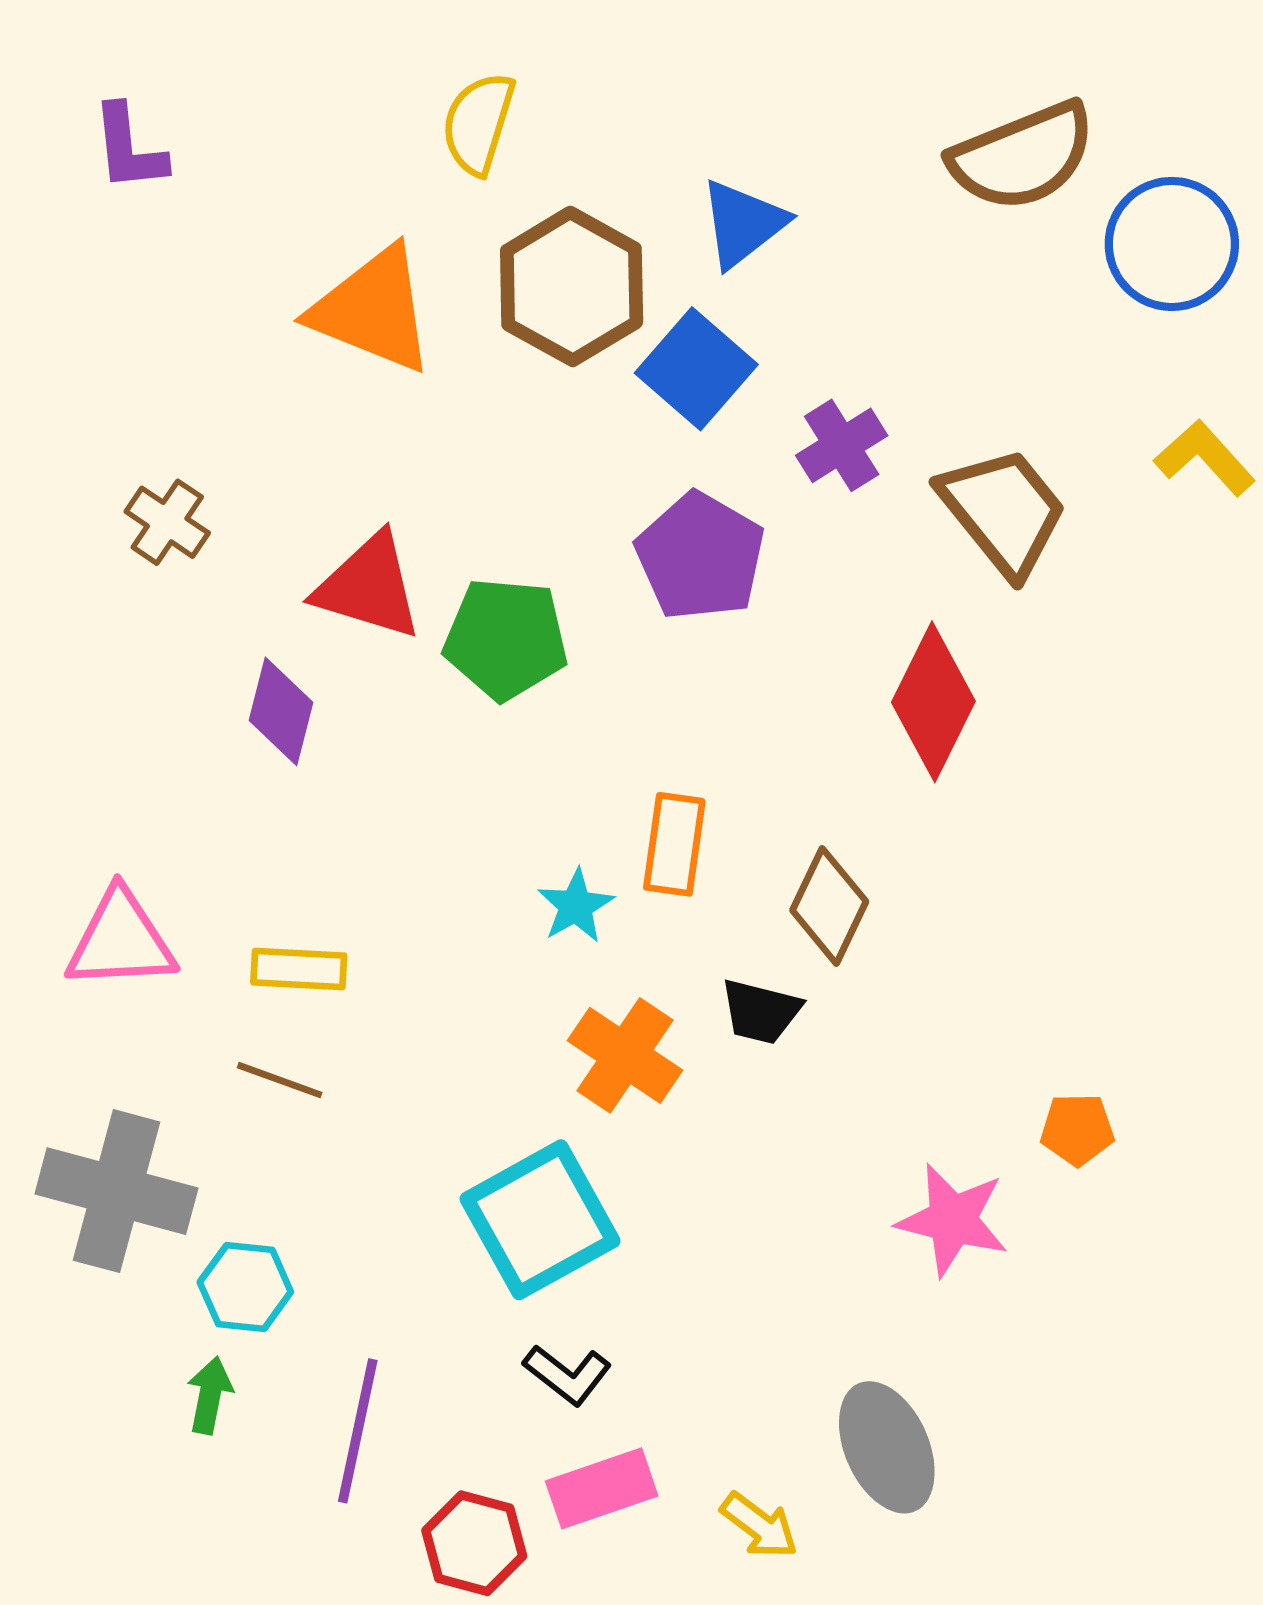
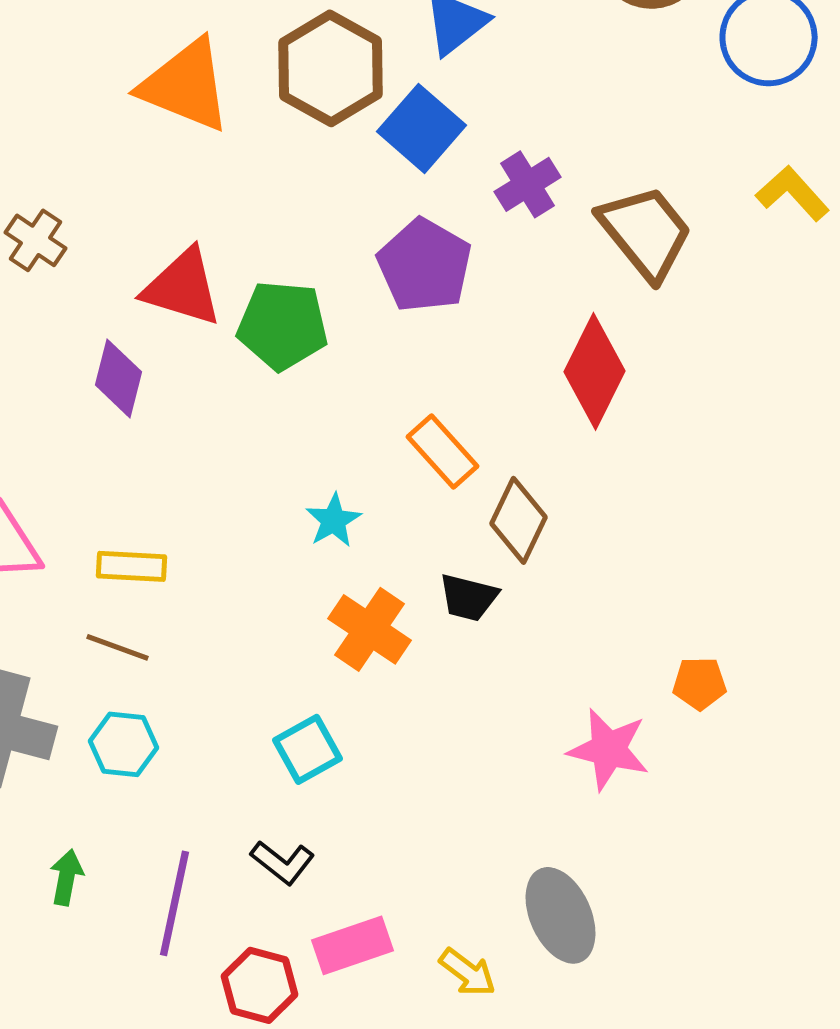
orange rectangle: (674, 844) -> (442, 451), moved, turned -50
cyan square: (540, 1220) -> (308, 749), size x0.6
cyan hexagon: (245, 1287) -> (124, 744), moved
black L-shape: (567, 1375) -> (282, 862), moved

